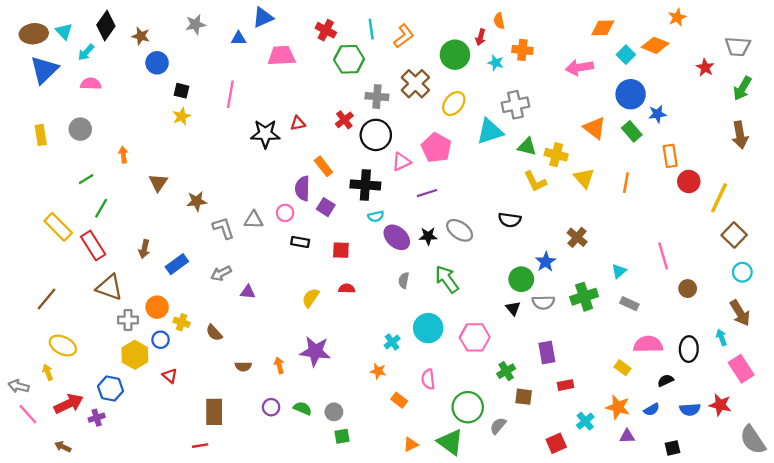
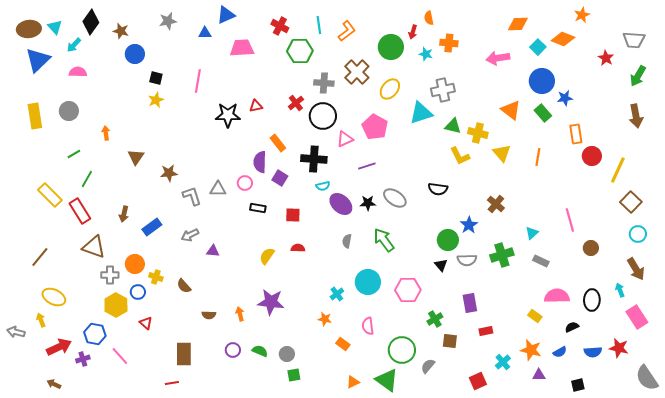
yellow rectangle: (41, 135) -> (35, 116), size x1.4
pink line: (28, 414) -> (120, 356), moved

